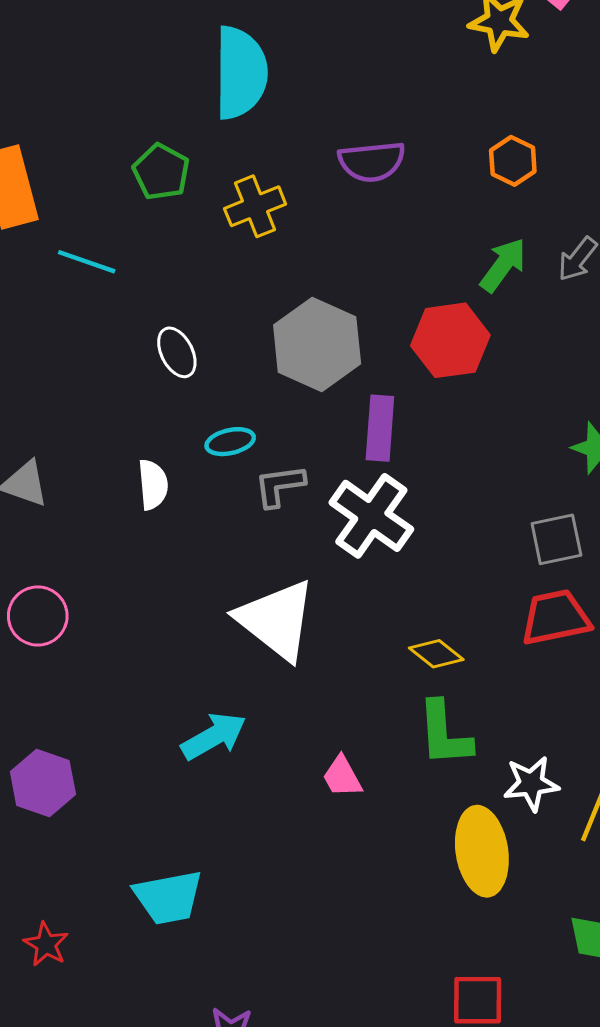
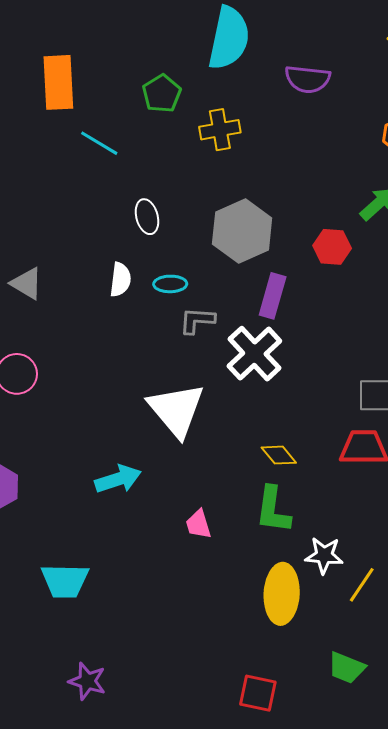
purple semicircle: (372, 162) -> (308, 79), moved
red hexagon: (450, 340) -> (332, 247), size x0.7
white semicircle: (153, 485) -> (120, 280), moved

